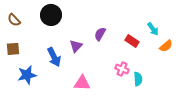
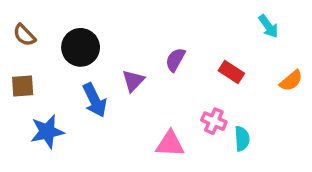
black circle: (51, 15) -> (81, 47), moved
cyan arrow: (153, 29) -> (268, 26), moved
pink triangle: (82, 83) -> (170, 144), moved

